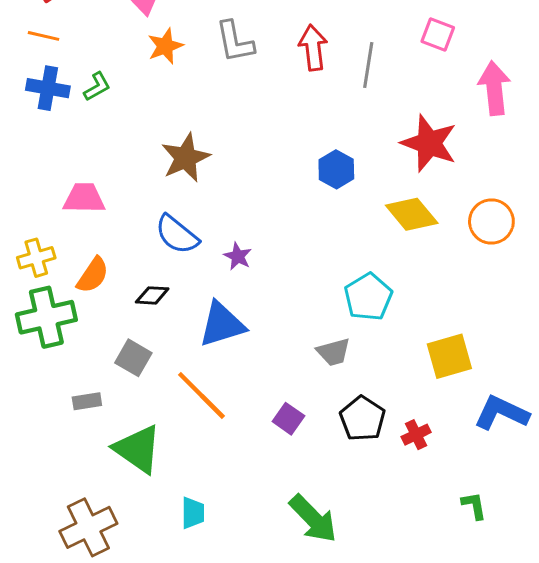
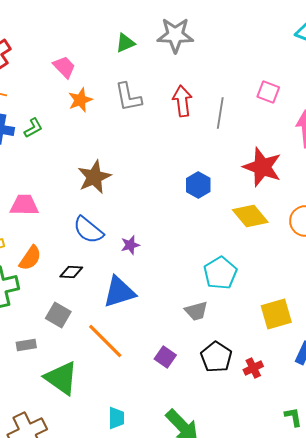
purple star: (238, 256) -> (130, 245), turned 30
cyan trapezoid: (193, 513) -> (116, 418), moved

